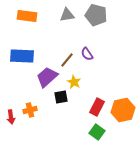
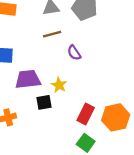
brown line: (67, 60) -> (52, 34), moved, turned 35
purple trapezoid: (47, 77) -> (28, 79), turned 35

